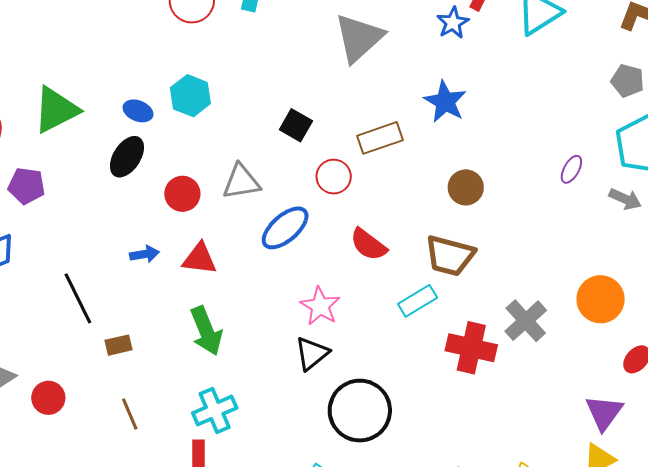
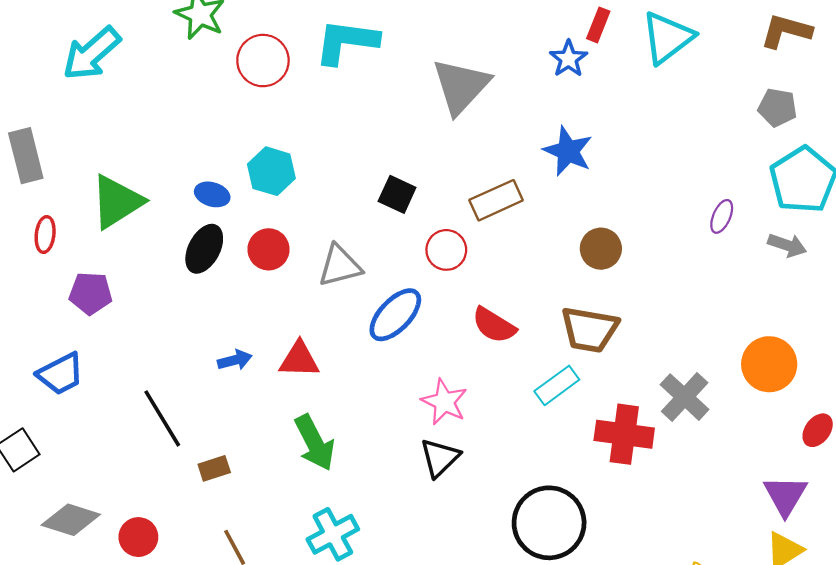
red circle: (182, 194) -> (269, 249), moved
black circle: (360, 411) -> (549, 523), moved

